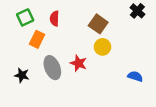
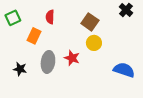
green square: (25, 17) -> (13, 18), moved
gray ellipse: (52, 68) -> (48, 62), turned 30
blue semicircle: (135, 76) -> (124, 70), size x1.5

